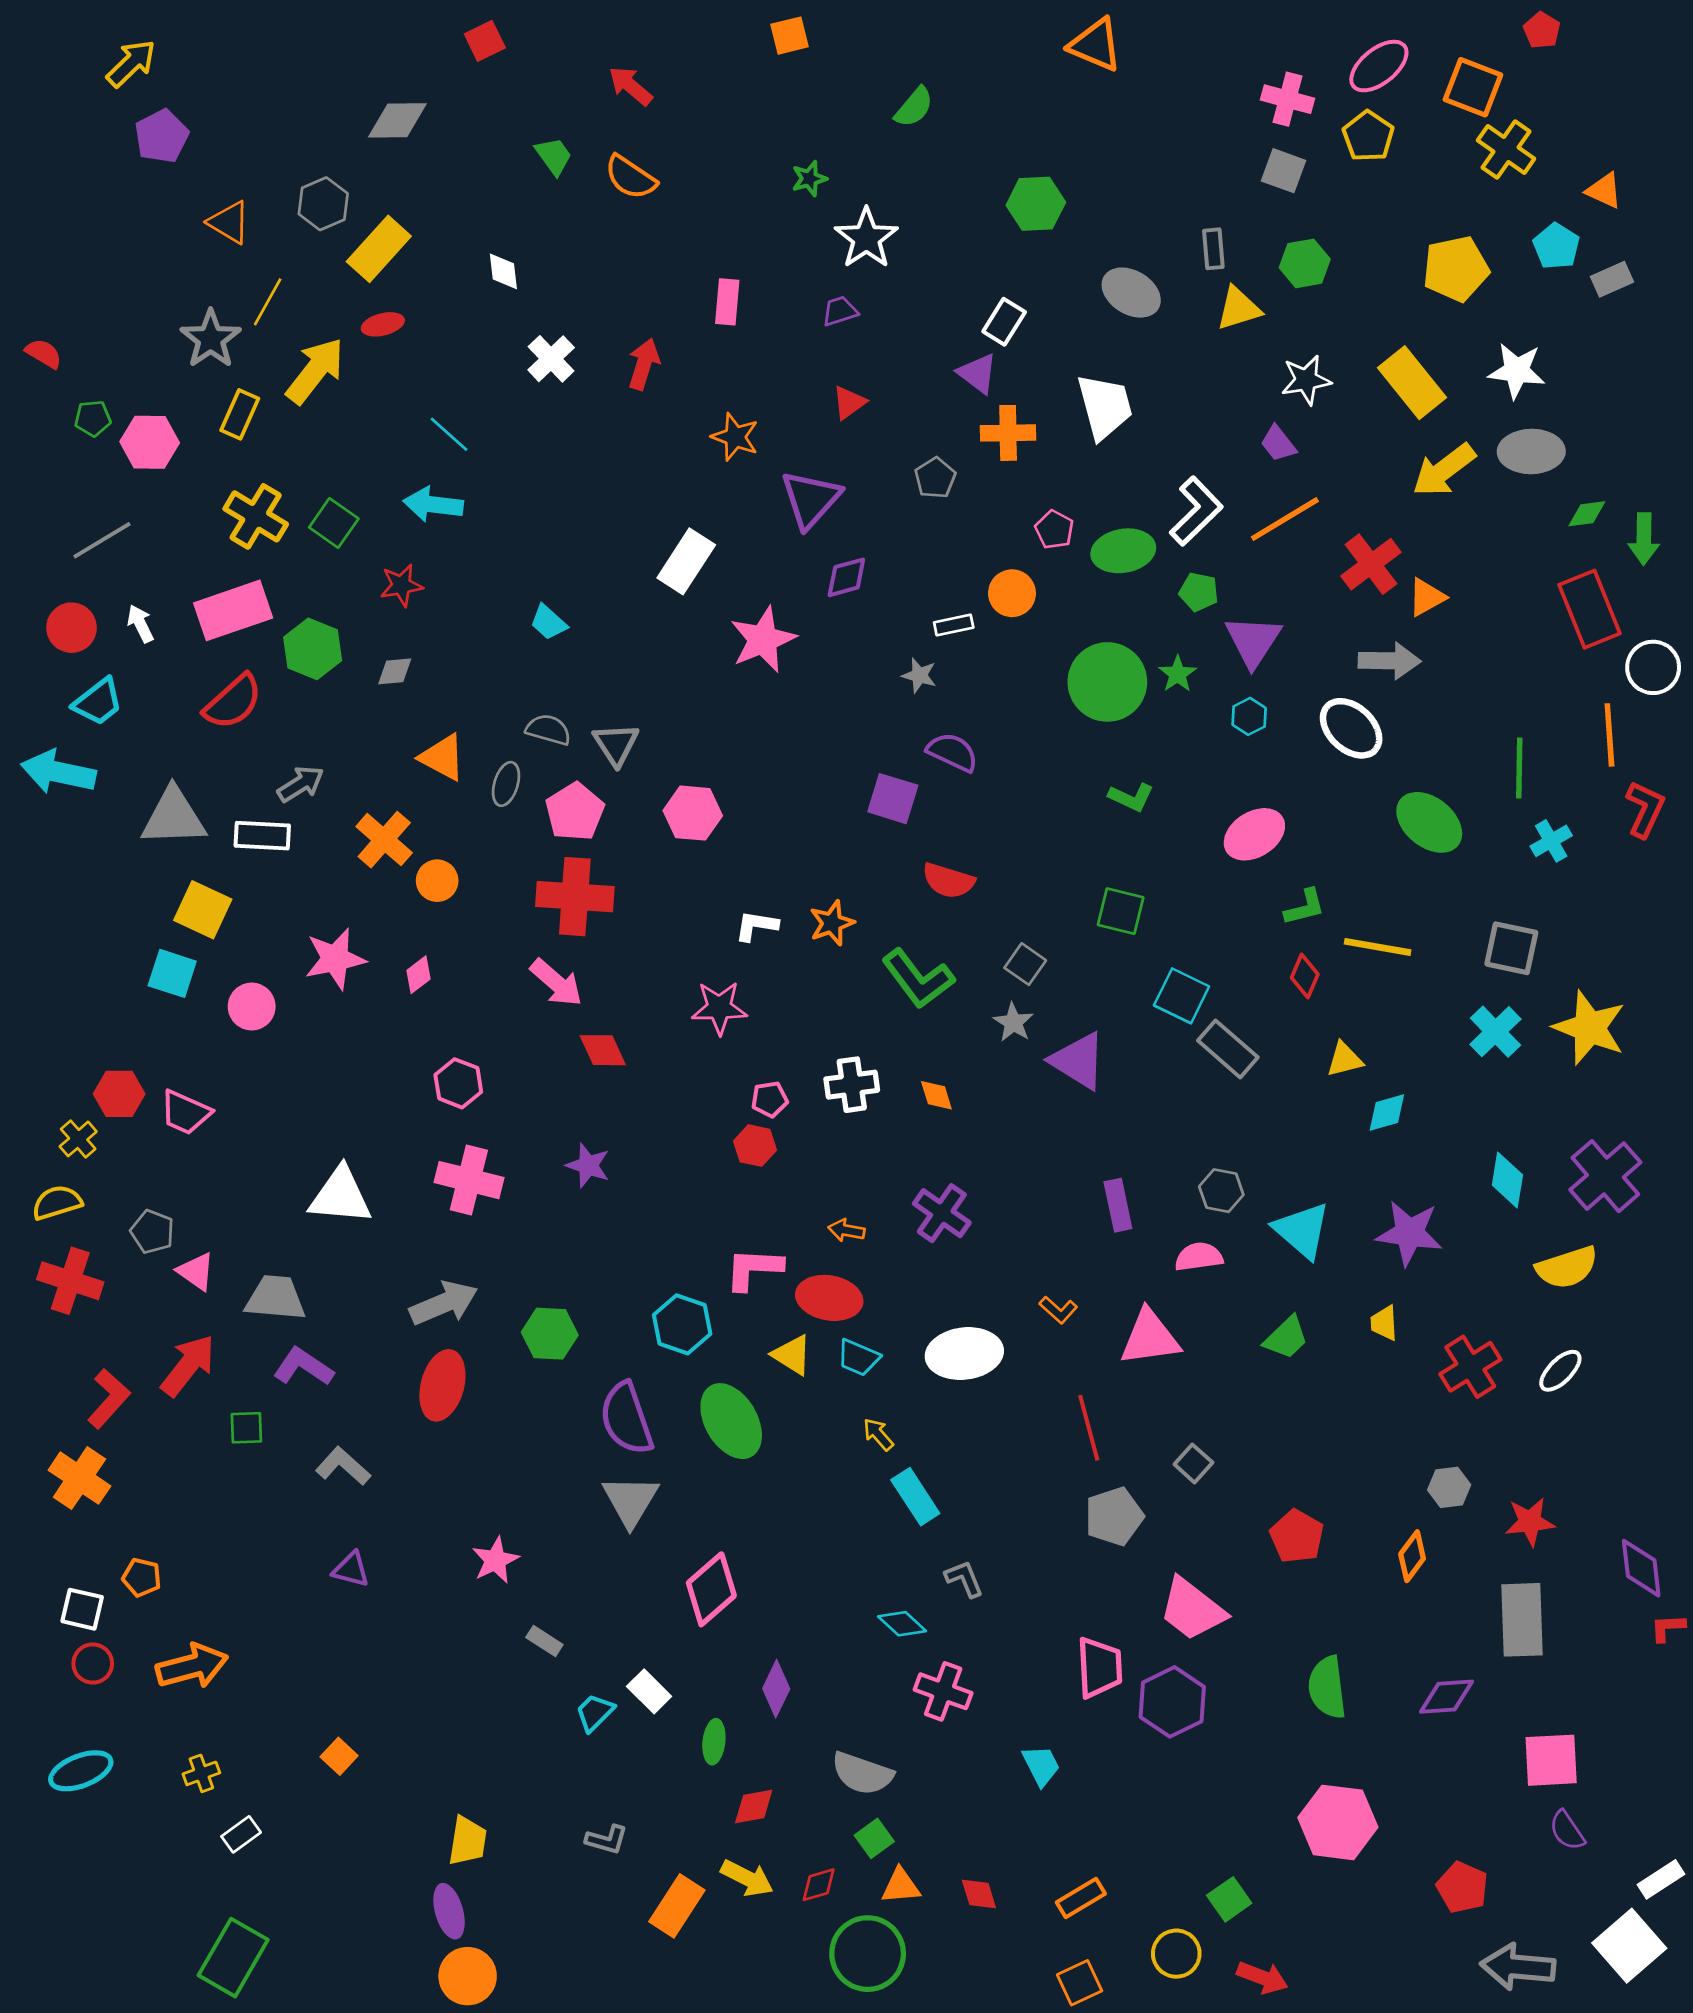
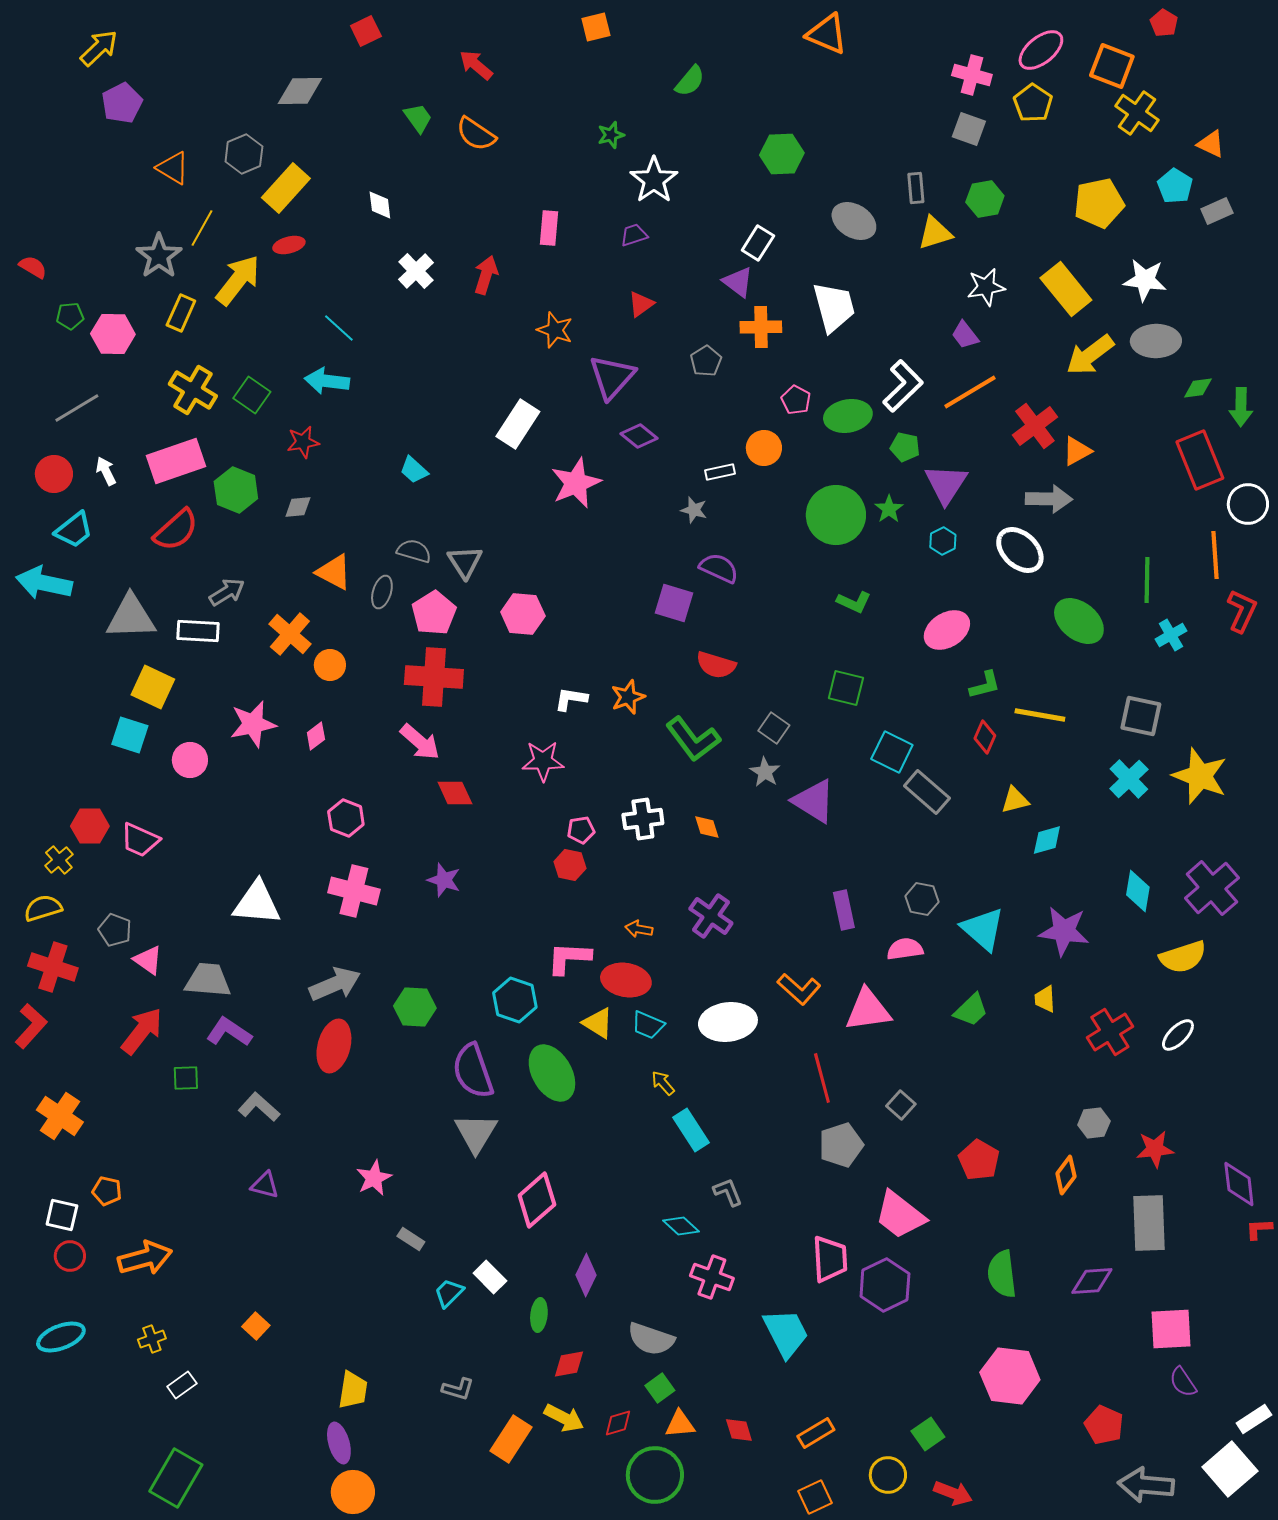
purple diamond: (846, 577) -> (639, 436), turned 54
orange L-shape: (1058, 1310) -> (799, 989), size x1.5
red L-shape: (109, 1399) -> (31, 1026), moved
cyan trapezoid: (1041, 1765) -> (786, 1333), size x1.6

